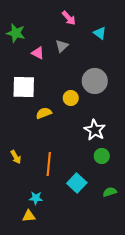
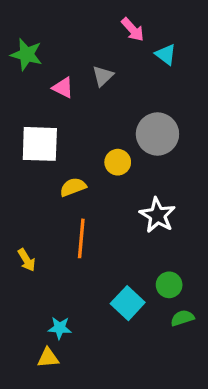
pink arrow: (69, 18) -> (133, 30), moved
green circle: (102, 156) -> (169, 285), moved
orange line: (49, 164) -> (81, 238), moved

